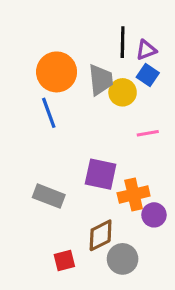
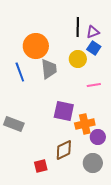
gray trapezoid: (101, 80) -> (49, 69), moved
blue line: (49, 113) -> (20, 72), moved
gray rectangle: (49, 196) -> (14, 124), moved
gray circle: (123, 259) -> (93, 163), moved

